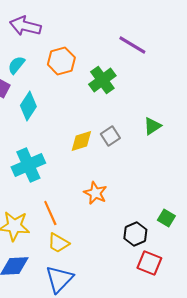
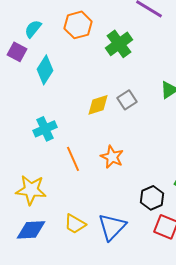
cyan cross: (28, 165) -> (45, 129), size x0.7
orange line: (50, 213) -> (73, 159), moved
yellow trapezoid: (58, 243) -> (75, 224), moved
blue triangle: (59, 279) -> (112, 227), moved

